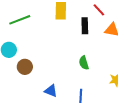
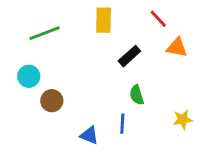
black rectangle: (85, 26) -> (129, 56), moved, turned 49
blue line: (81, 96) -> (122, 124), moved

